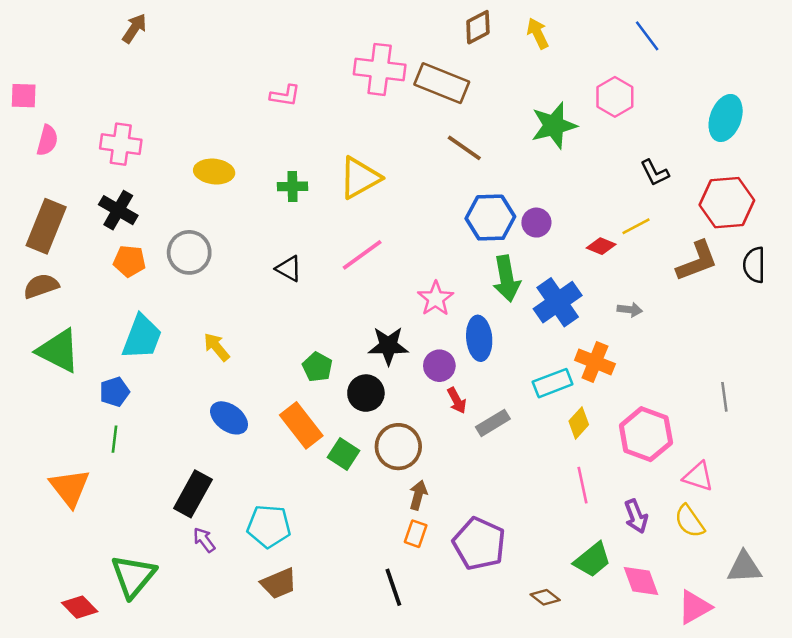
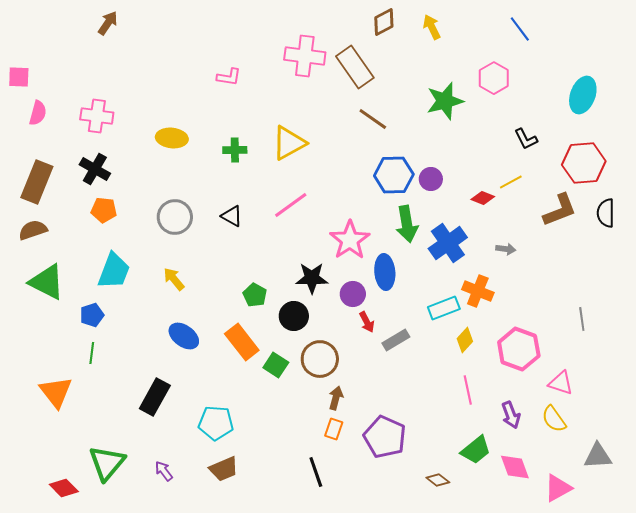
brown rectangle: (442, 83) -> (355, 67), turned 33
gray circle: (189, 252) -> (175, 217), moved
pink star: (436, 298) -> (350, 240), size x1.4
purple arrow: (204, 540) -> (164, 471), moved

